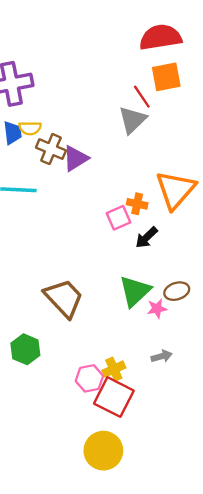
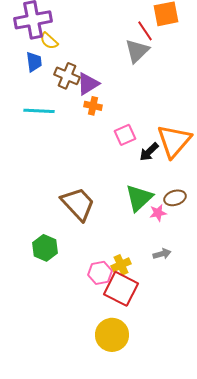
yellow semicircle: (30, 128) -> (49, 41), moved, turned 42
orange triangle: (176, 190) -> (174, 141), moved
orange cross: (137, 204) -> (93, 106), moved

